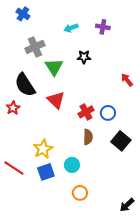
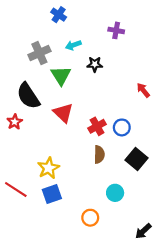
blue cross: (23, 14) -> (59, 15), moved
cyan arrow: (71, 28) -> (73, 45), moved
cyan circle: (72, 165) -> (115, 193), moved

